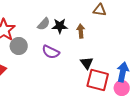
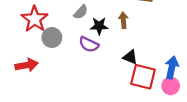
black star: (60, 26) -> (99, 26), moved
black triangle: (87, 63) -> (130, 57), turned -32

